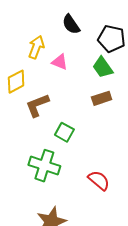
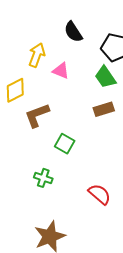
green cross: (44, 166) -> (43, 178), size x0.6

